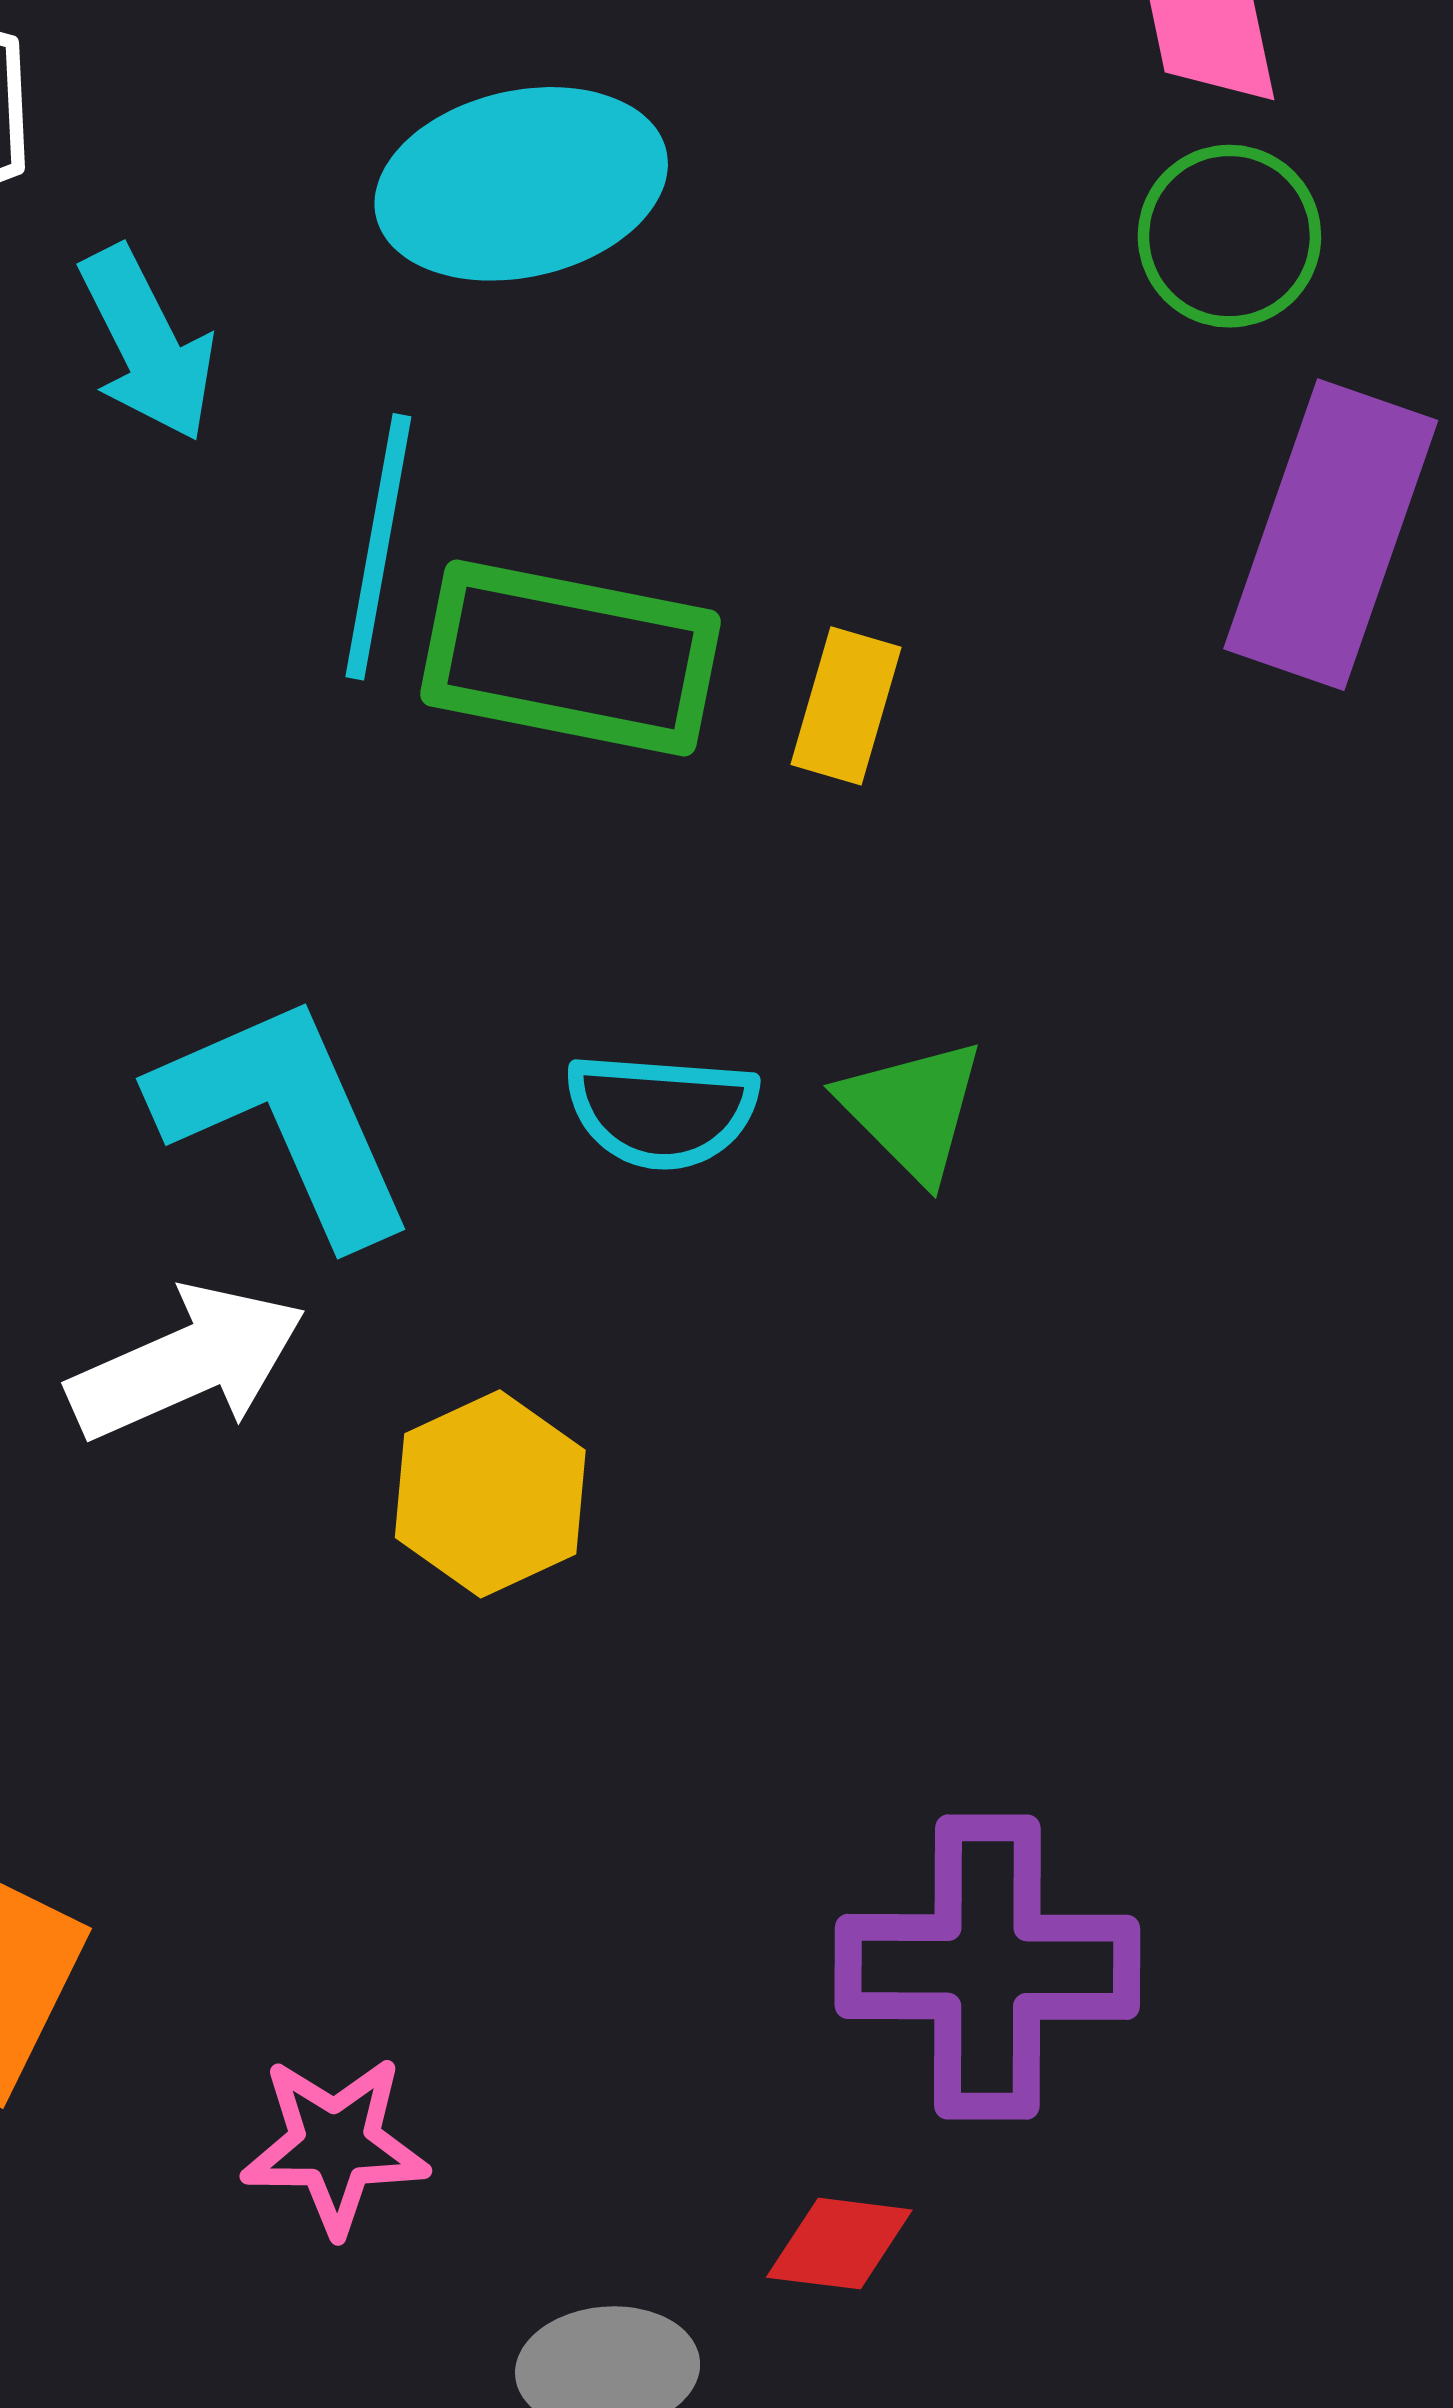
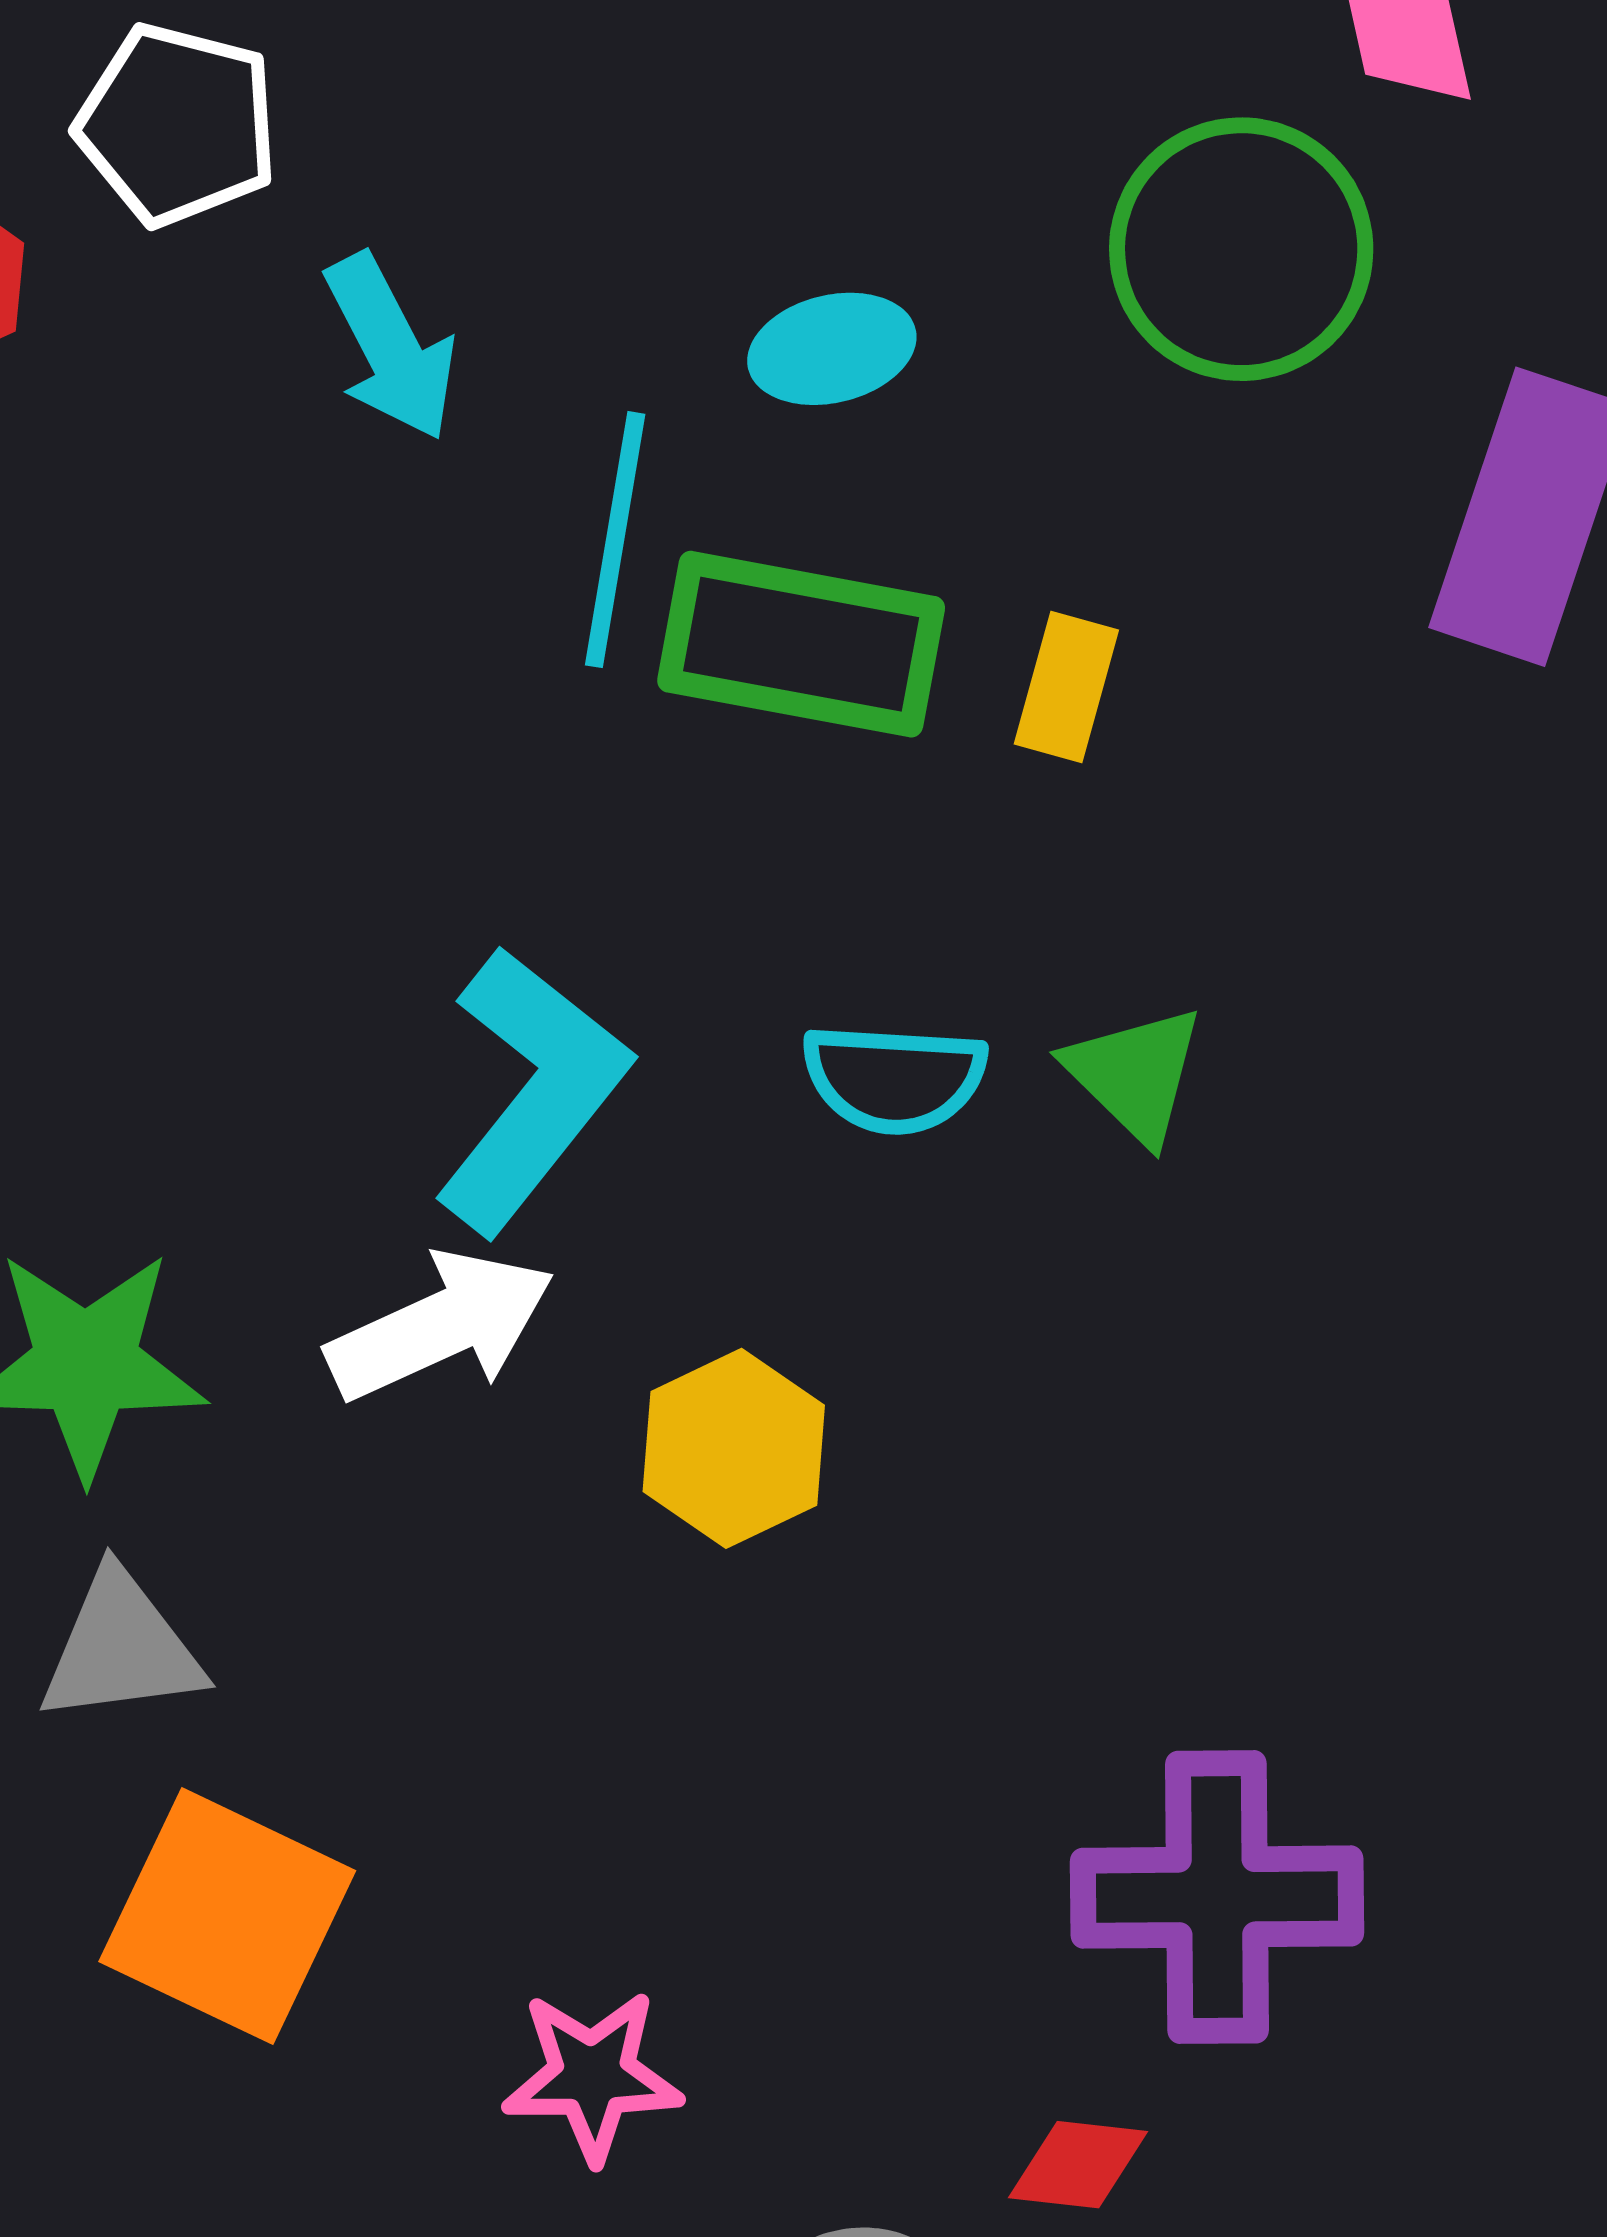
cyan ellipse: (521, 184) -> (832, 349), moved, size x0.6
green circle: (1229, 236) -> (1241, 249), moved, size x1.5
cyan L-shape: (284, 1119) -> (532, 1090), turned 63

